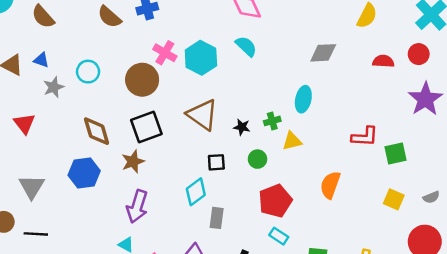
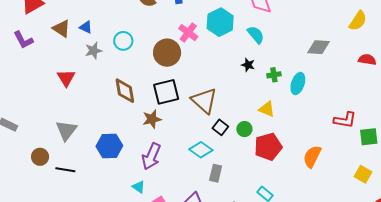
cyan hexagon: (201, 58) -> (220, 22), moved
brown triangle: (202, 115) -> (204, 101), moved
green cross: (272, 121) -> (274, 75), moved
black star: (242, 127) -> (248, 65), moved
yellow triangle: (292, 141) -> (267, 109), moved, turned 30
green circle: (258, 159) -> (244, 129), moved
black square: (216, 162) -> (220, 127), turned 35
blue hexagon: (84, 173) -> (109, 146), moved
cyan diamond: (196, 192) -> (201, 150), turned 65
red pentagon: (275, 201) -> (268, 147), moved

